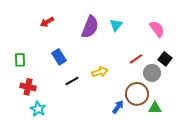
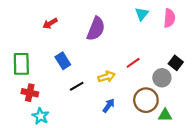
cyan triangle: (116, 25) -> (142, 14), moved
pink semicircle: (157, 29) -> (169, 18), moved, turned 42
red line: (136, 59) -> (133, 63), moved
green rectangle: (20, 60) -> (21, 64), size x1.5
blue arrow: (118, 107) -> (109, 105), moved

